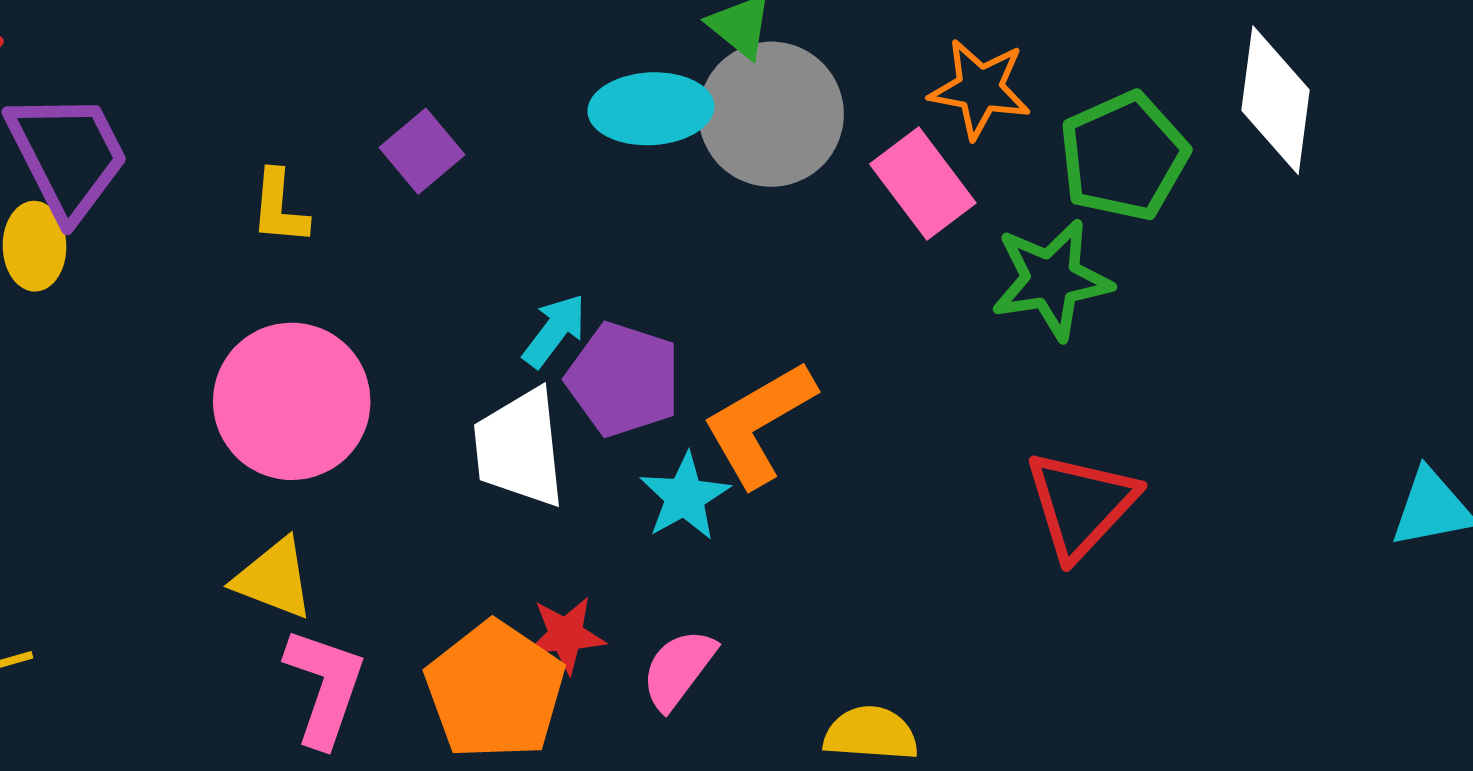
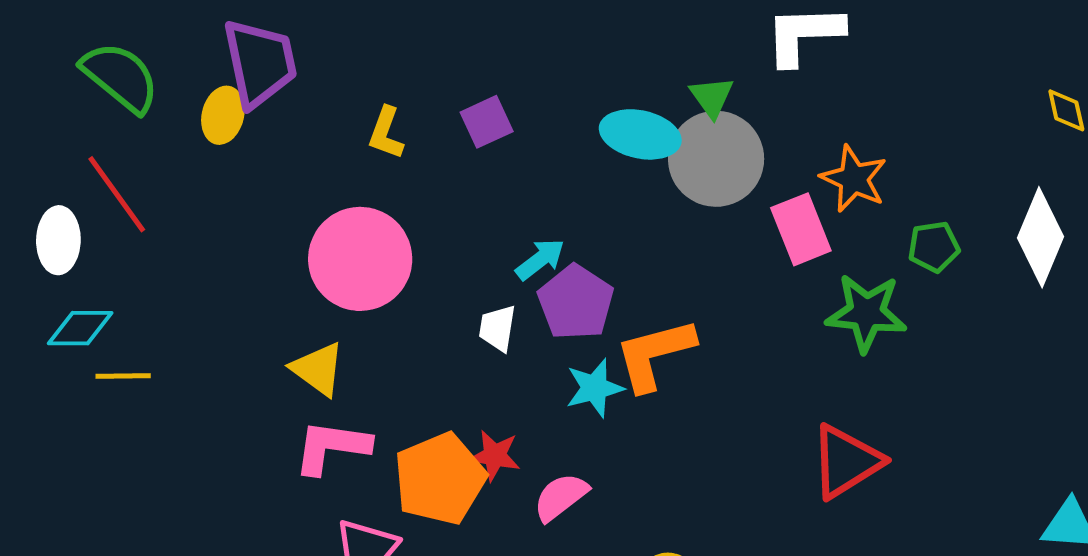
green pentagon: (1124, 156) -> (934, 247), size x0.6
white trapezoid: (519, 448) -> (497, 328), size x0.6
pink L-shape: (325, 687) -> (332, 447), turned -116

